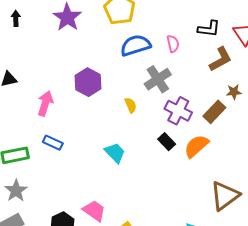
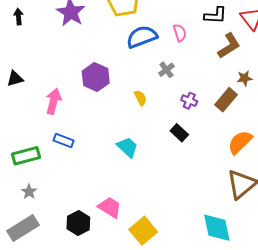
gray cross: (158, 79) -> (166, 70), size x0.6
purple cross: (178, 111) -> (189, 101), size x0.6
orange semicircle: (196, 146) -> (240, 142), moved
gray star: (16, 191) -> (29, 192), size x0.7

